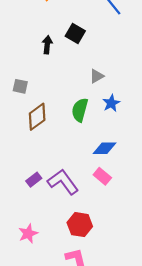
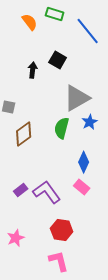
gray triangle: (97, 76) -> (77, 98), size x2.0
blue diamond: (105, 148) -> (84, 162), turned -65

